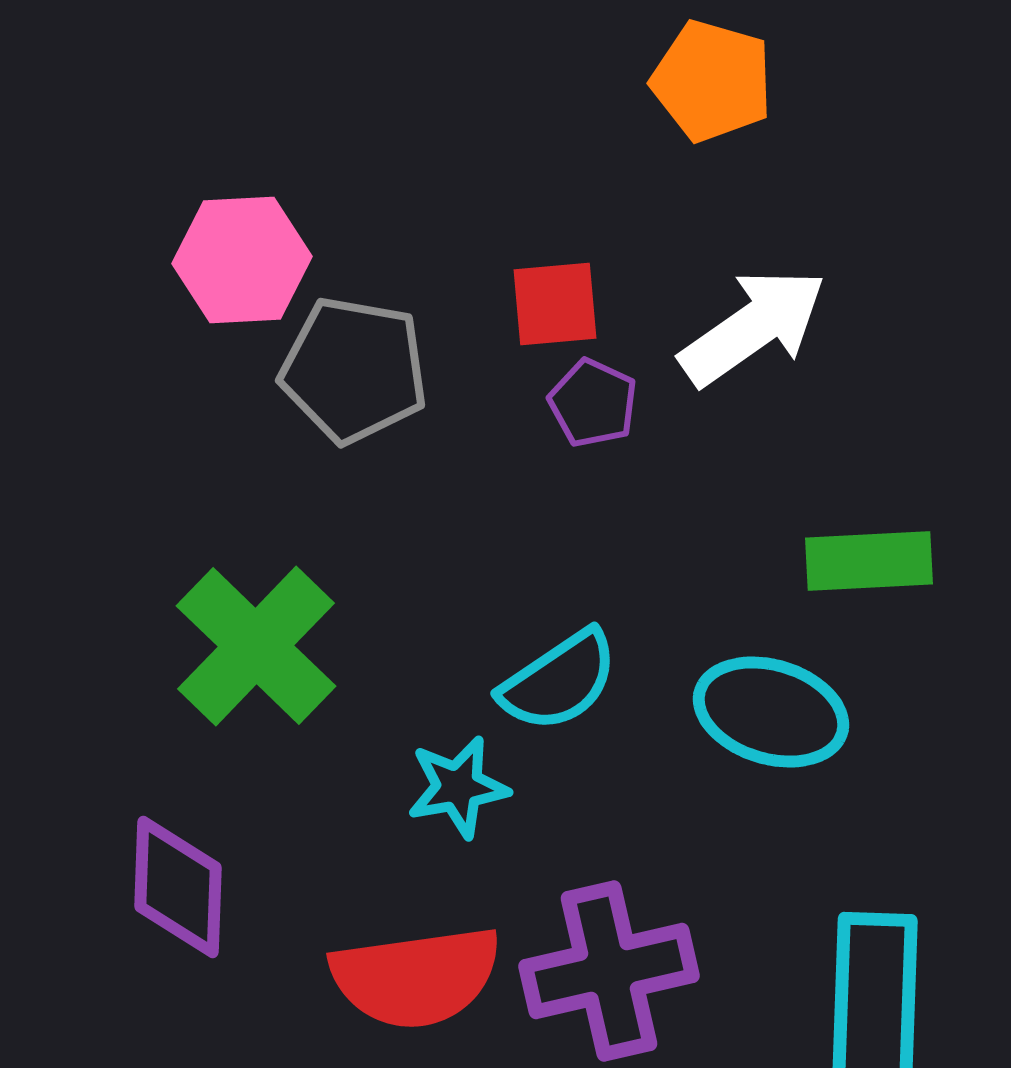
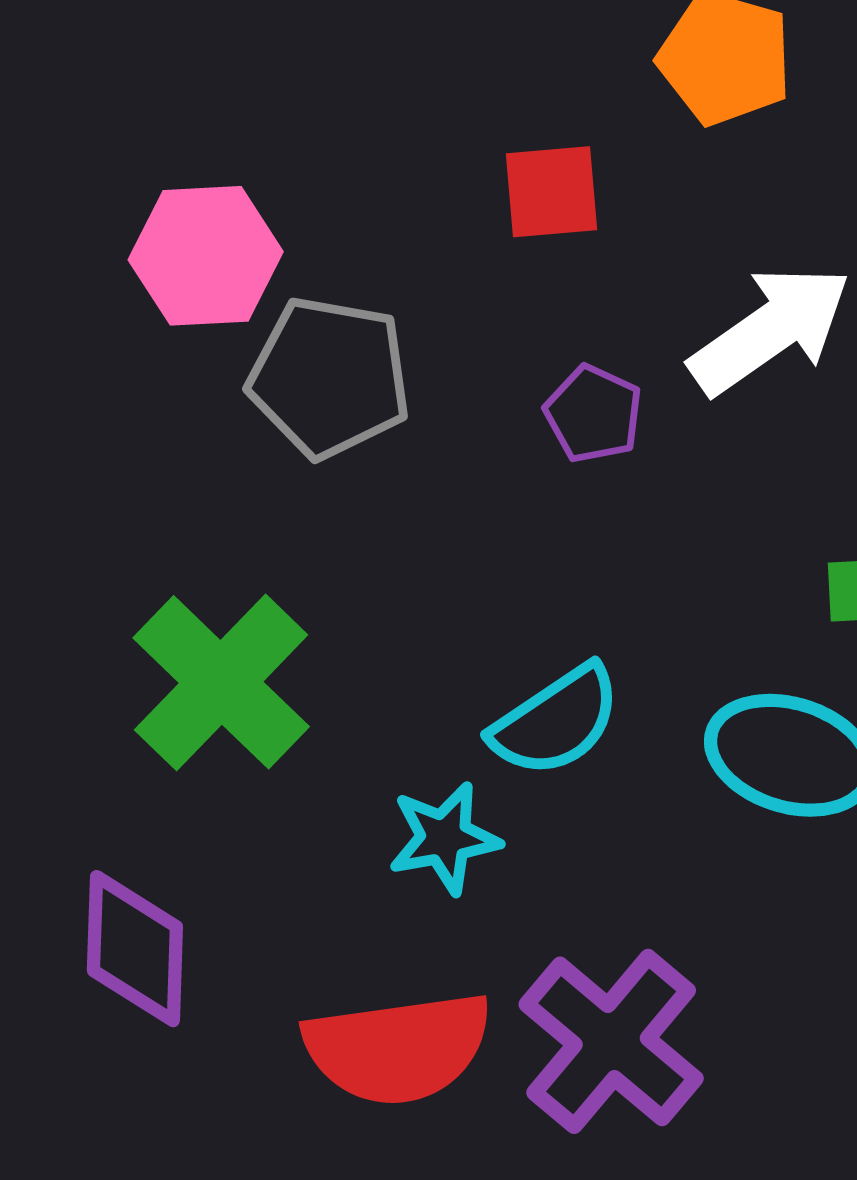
red square: (555, 304) -> (551, 192), moved
purple cross: (609, 971) -> (611, 1041), turned -37

